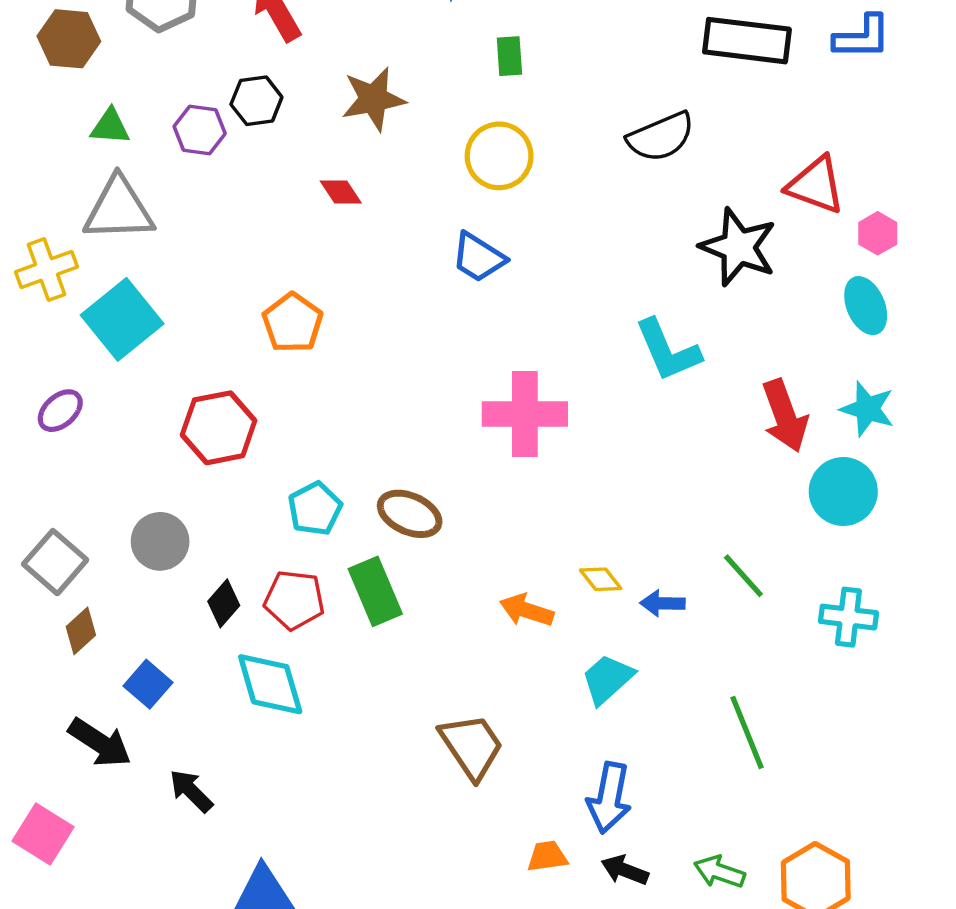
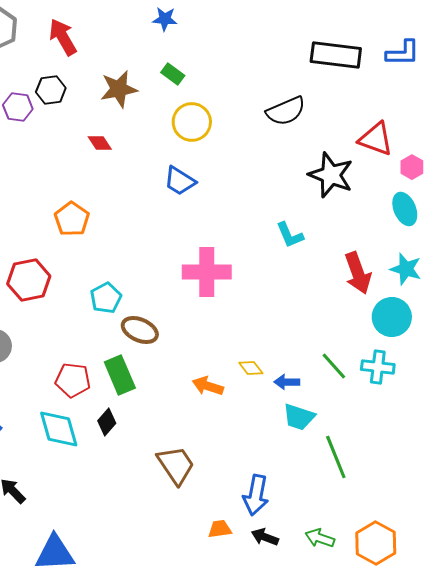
green rectangle: (509, 56) -> (173, 74), moved, turned -50
cyan L-shape: (668, 350) -> (290, 235), size x0.7
cyan pentagon: (315, 509) -> (106, 298), moved
black diamond: (224, 603) -> (107, 422), moved
cyan cross: (848, 617) -> (378, 367), moved
cyan trapezoid: (608, 679) -> (299, 417), moved, turned -120

